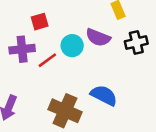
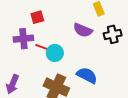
cyan circle: (72, 46) -> (55, 53), moved
red line: (47, 60) -> (43, 47), turned 56

